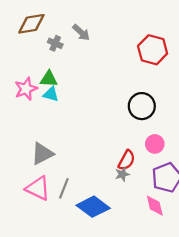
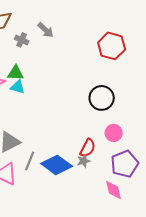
gray line: (64, 188) -> (30, 161), moved
blue diamond: (93, 207) -> (57, 165), moved

